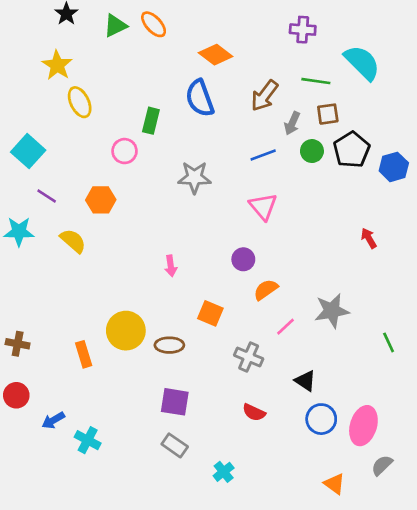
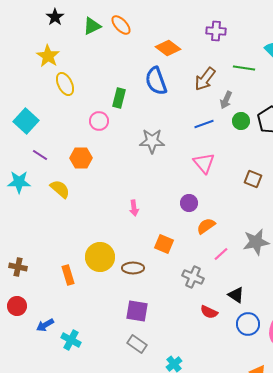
purple cross: (303, 30) -> (216, 31), moved
brown square: (328, 114) -> (253, 179), moved, turned 30
red semicircle: (254, 412) -> (209, 312), moved

